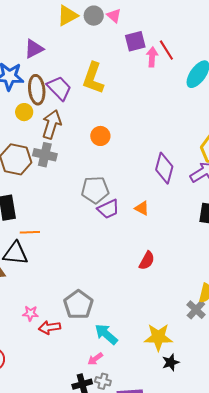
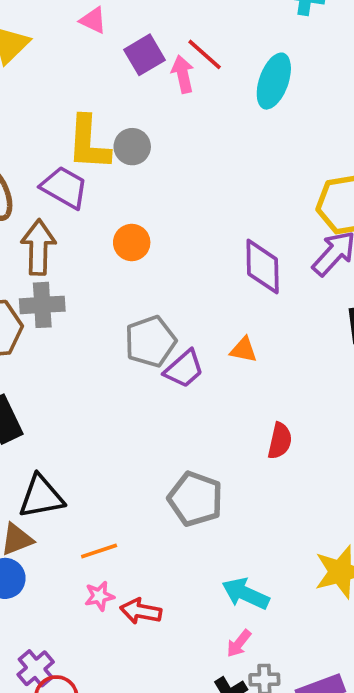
gray circle: (94, 16) -> (132, 147), moved
purple trapezoid: (59, 88) -> (64, 187), moved
orange line: (30, 232) -> (99, 551), moved
gray pentagon: (78, 305) -> (195, 499), moved
red arrow: (49, 327) -> (141, 611), turned 35

